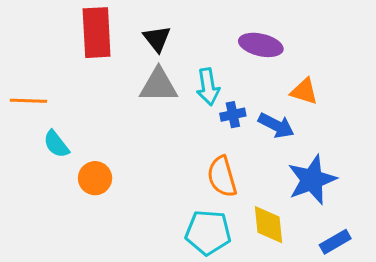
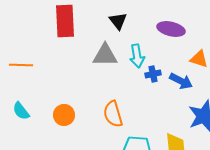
black triangle: (157, 39) -> (118, 21), moved
cyan semicircle: (56, 144) -> (21, 111), moved
orange semicircle: (222, 177) -> (113, 114), moved

